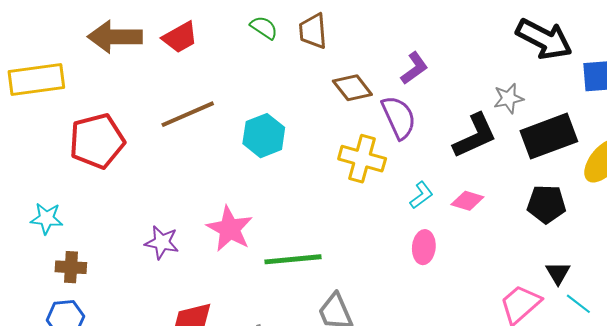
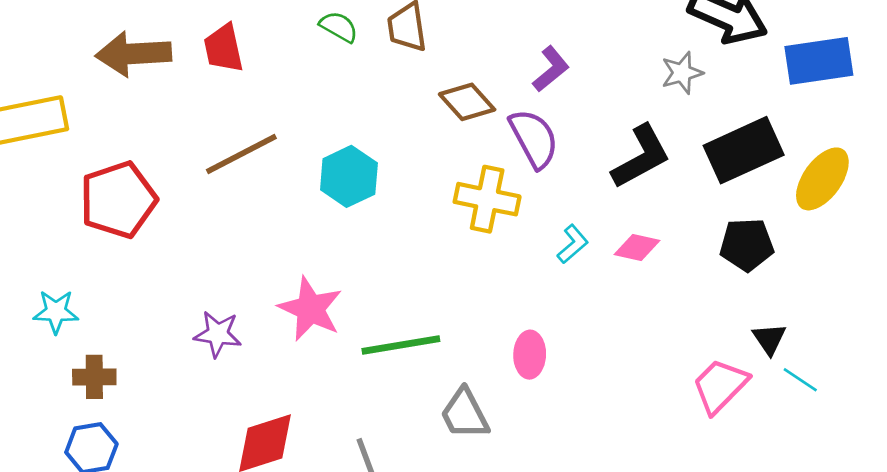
red trapezoid: (180, 37) -> (224, 48), turned 111
gray star: (509, 98) -> (682, 73), moved
pink ellipse: (424, 247) -> (530, 355), moved

